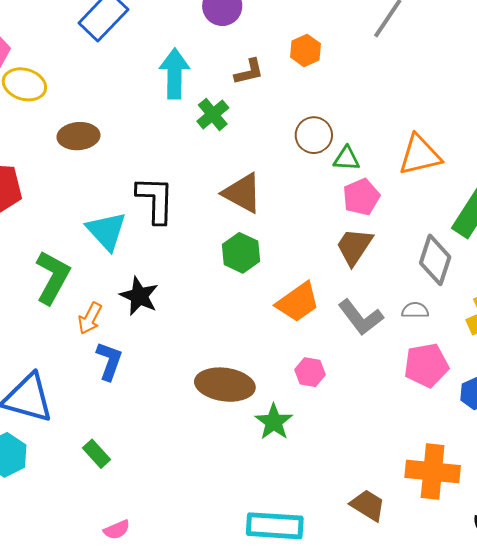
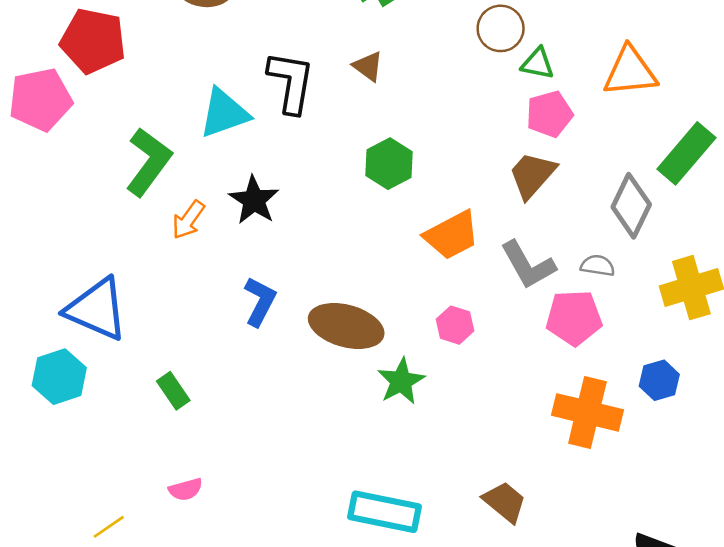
brown triangle: (242, 193) -> (368, 66), moved, size x0.6
cyan triangle: (106, 231) -> (224, 113), turned 45
blue L-shape: (109, 361) -> (260, 301), moved
pink pentagon: (426, 365) -> (574, 318), moved
orange cross: (433, 471) -> (587, 412), moved

